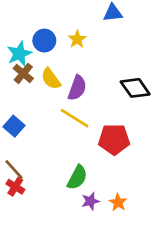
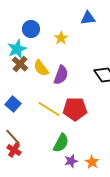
blue circle: (44, 41) -> (31, 29), moved
yellow line: (75, 118) -> (49, 109), moved
red pentagon: (114, 139) -> (75, 109), moved

